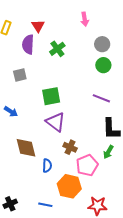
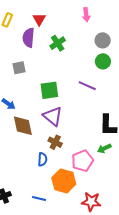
purple line: (101, 98) -> (87, 86), moved
brown cross: (70, 147) -> (55, 142), moved
brown diamond: (26, 148) -> (23, 126), moved
green arrow: (108, 152) -> (104, 148), turned 32

